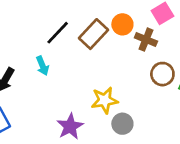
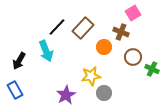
orange circle: (122, 24) -> (104, 47), moved
cyan arrow: (42, 66) -> (46, 51), size x1.5

